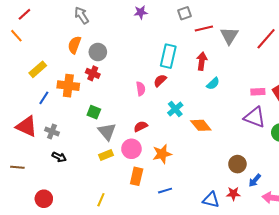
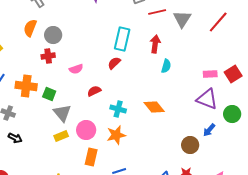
red cross: (93, 73) -> (48, 56), turned -32
cyan semicircle: (213, 84) -> (166, 66), turned -32
orange cross: (68, 86) -> (26, 86), moved
pink semicircle: (141, 89) -> (76, 69), moved, turned 80
cyan cross: (175, 109) -> (118, 109), moved, turned -35
red semicircle: (141, 126) -> (94, 91), moved
blue arrow: (255, 180) -> (209, 130), moved

